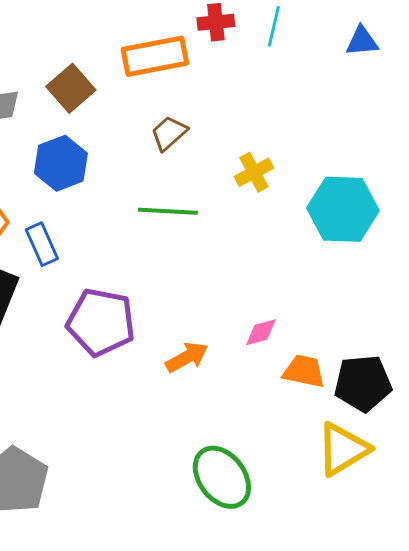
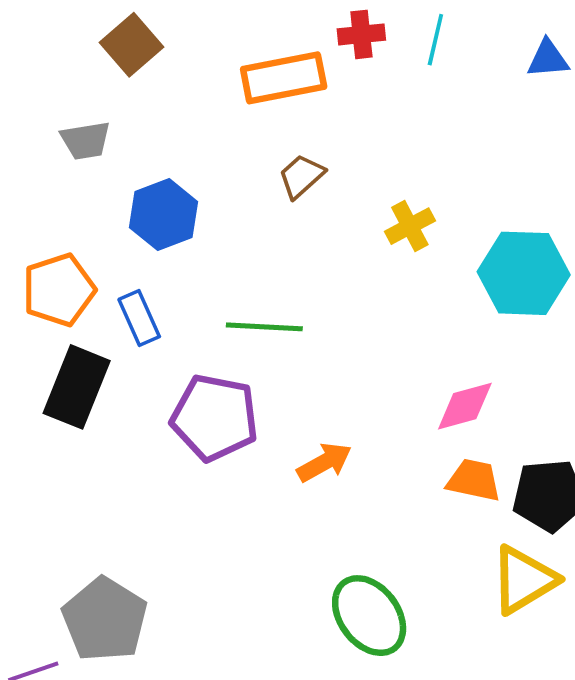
brown square: (71, 88) -> (132, 45), moved
green line: (168, 211) -> (264, 327), moved
pink diamond: (261, 332) -> (465, 406), moved, size x1.4

